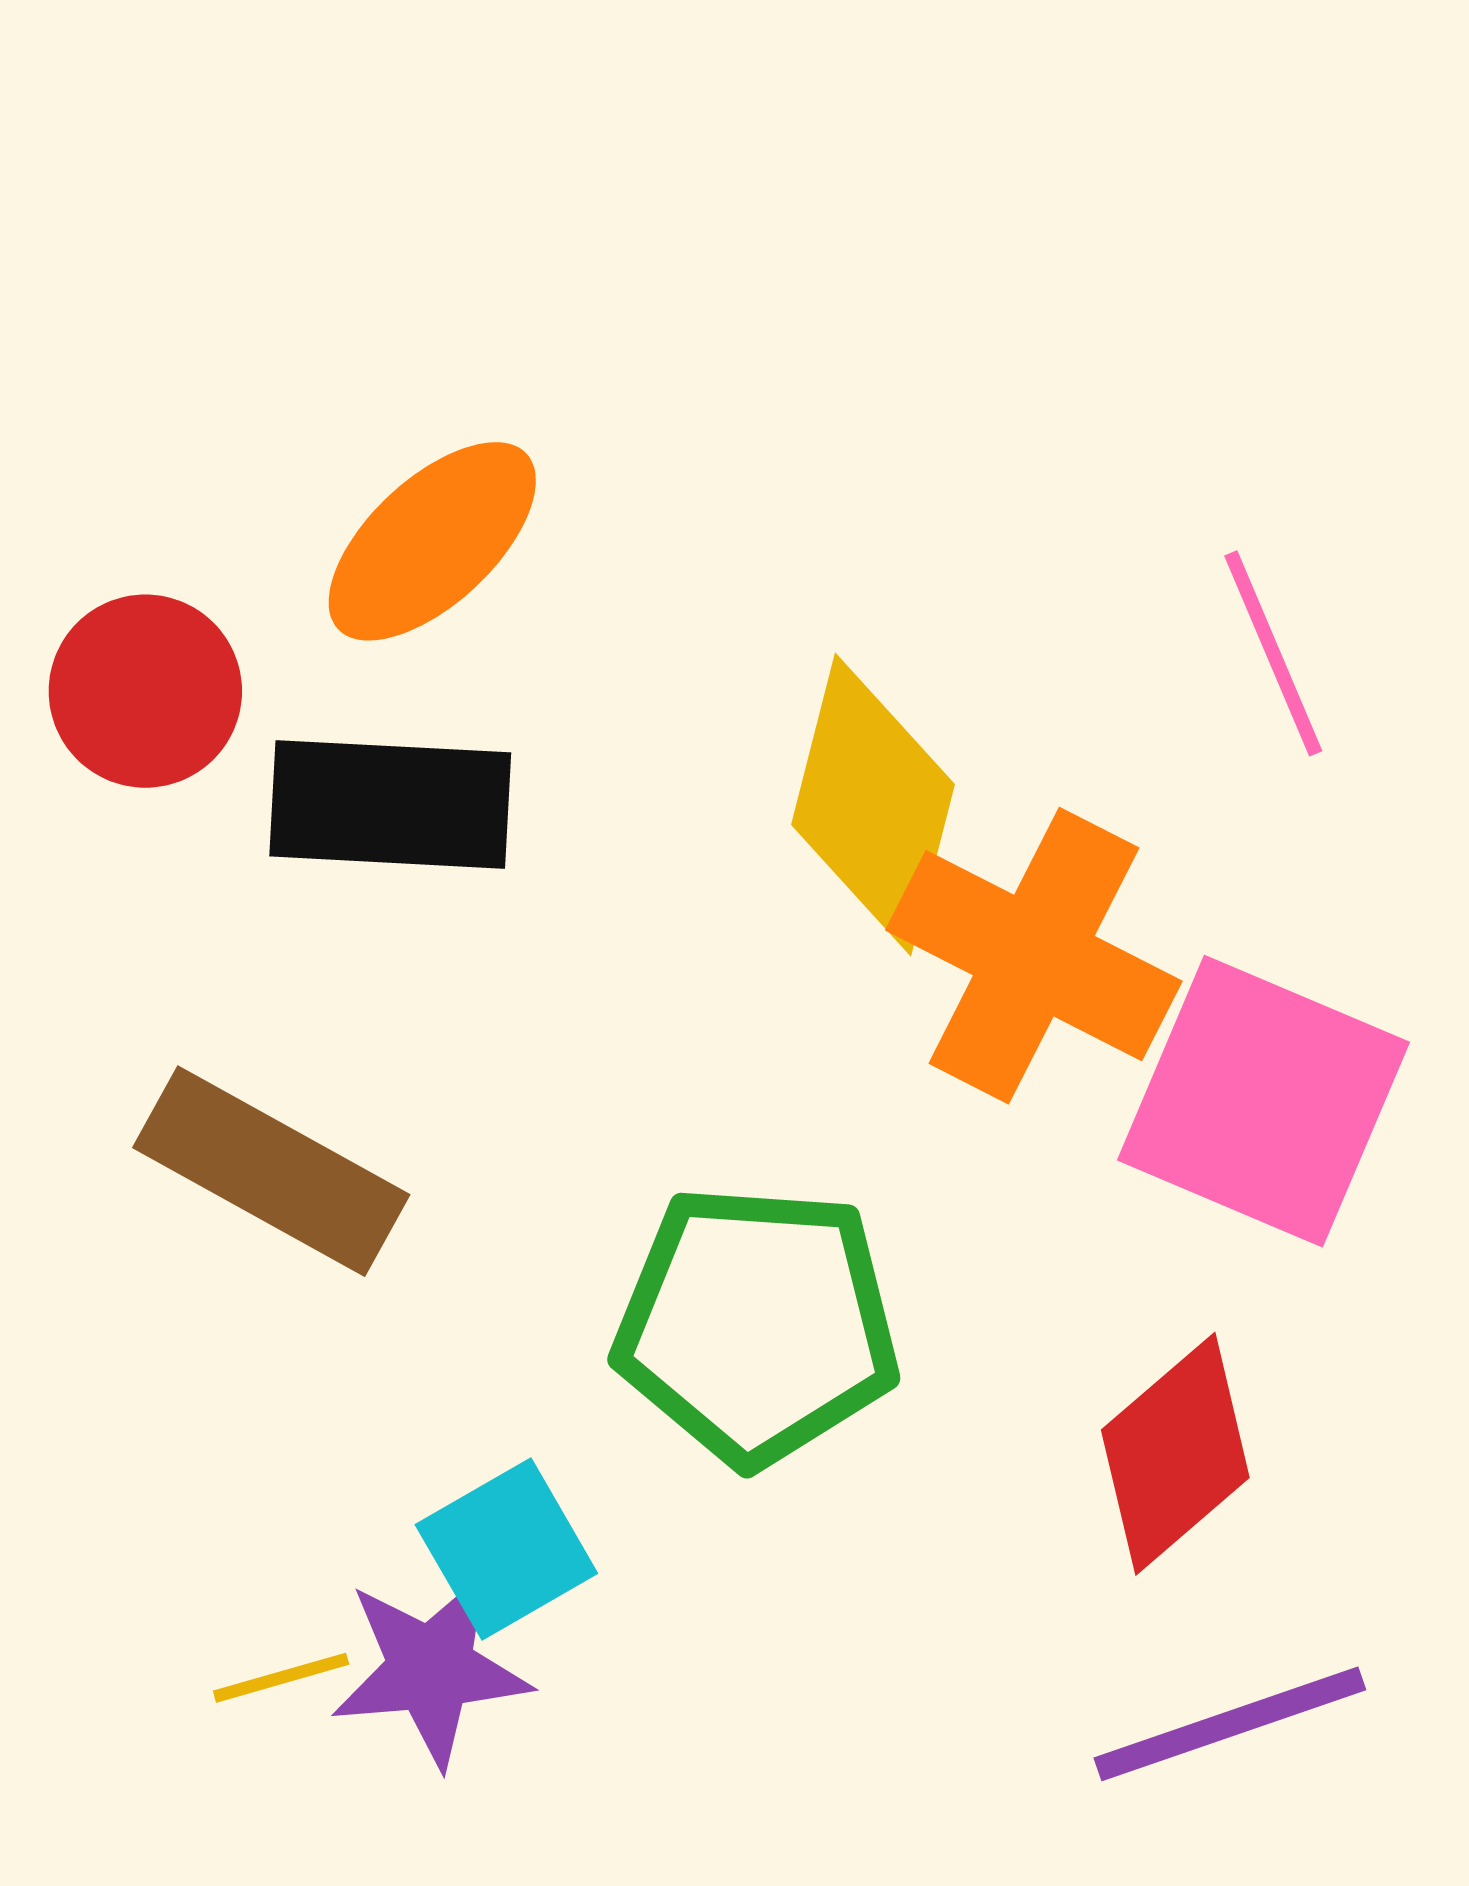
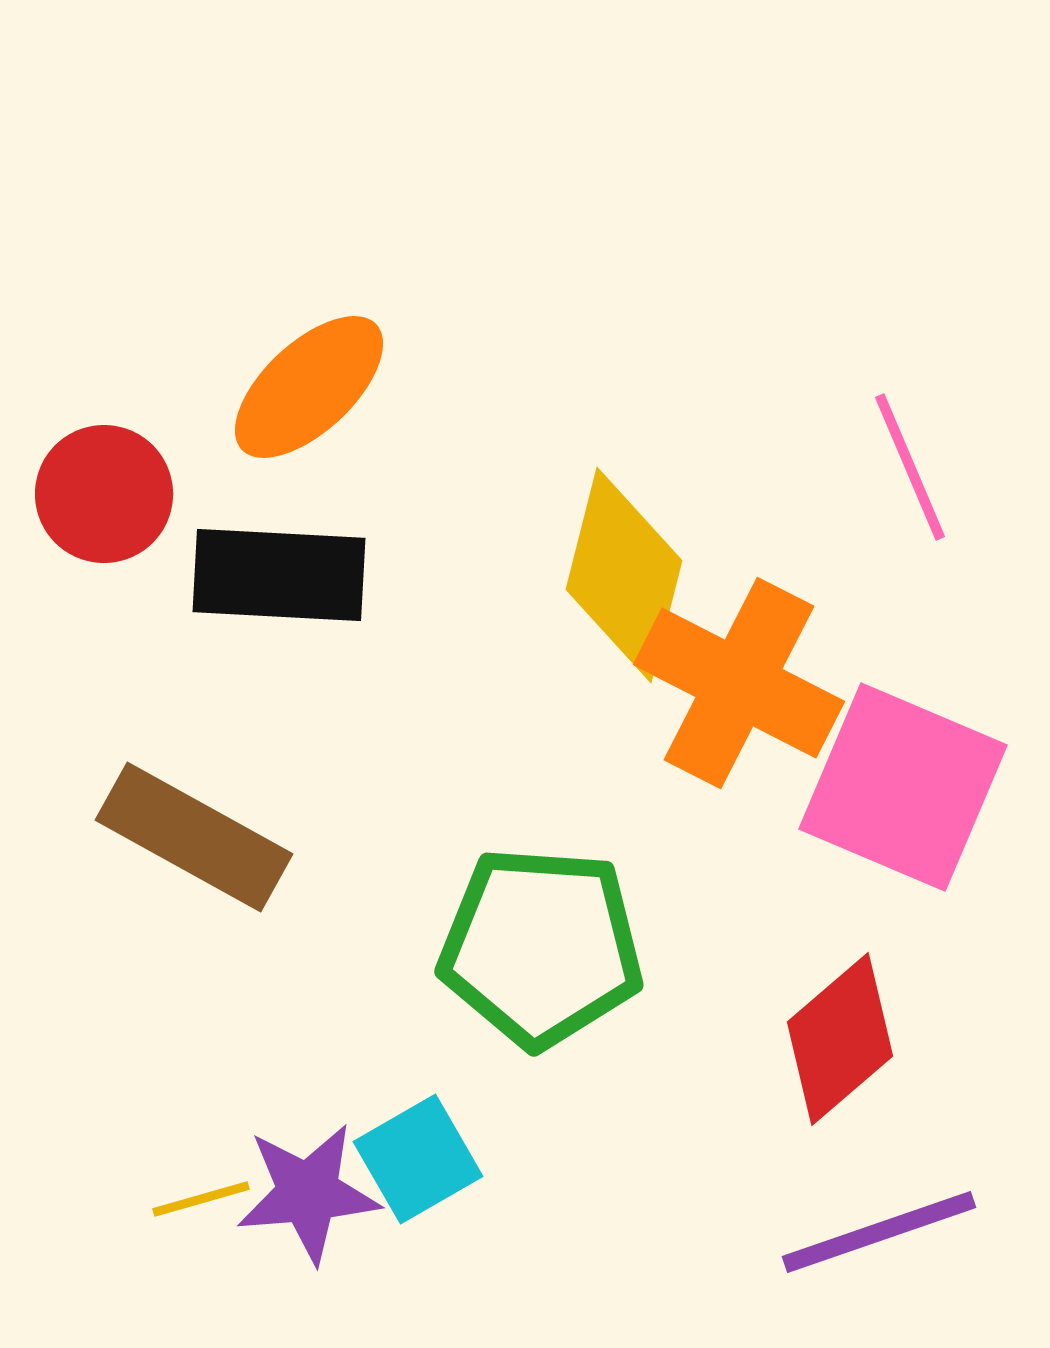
cyan square: (506, 1549) -> (418, 1159), moved

